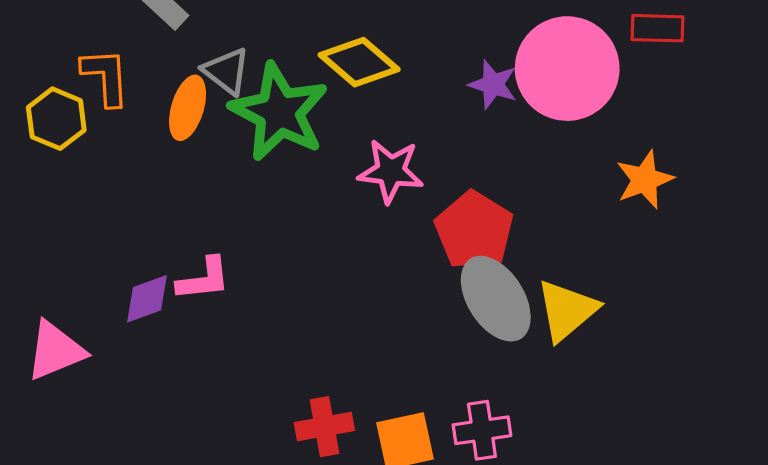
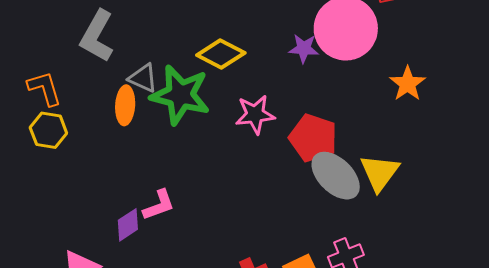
orange L-shape: (106, 77) -> (45, 88), moved

